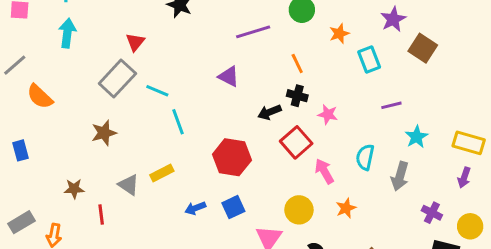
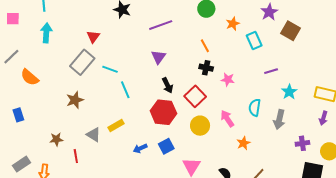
purple line: (253, 32) -> (161, 25), moved
purple triangle: (229, 76) -> (158, 57), turned 42
black arrow: (270, 112) -> (167, 85), moved, turned -91
red square: (296, 142) -> (195, 96), moved
yellow circle: (299, 210) -> (200, 126), moved
purple cross: (432, 213) -> (302, 143), turned -32

